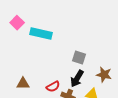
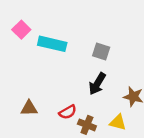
gray square: (79, 58) -> (101, 52), moved
black arrow: (77, 79) -> (97, 84), moved

